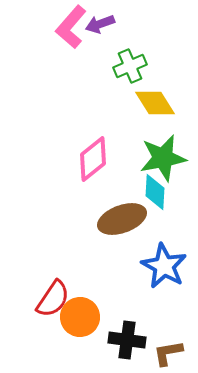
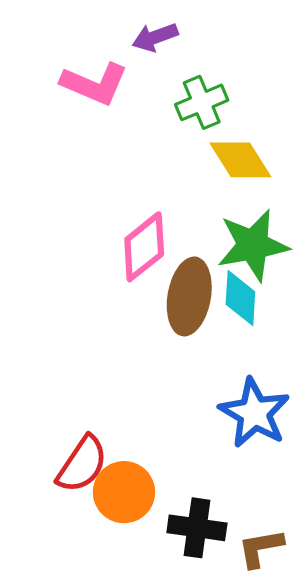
pink L-shape: (71, 27) -> (94, 84), moved, turned -108
brown ellipse: (122, 219) -> (189, 296), moved, turned -60

